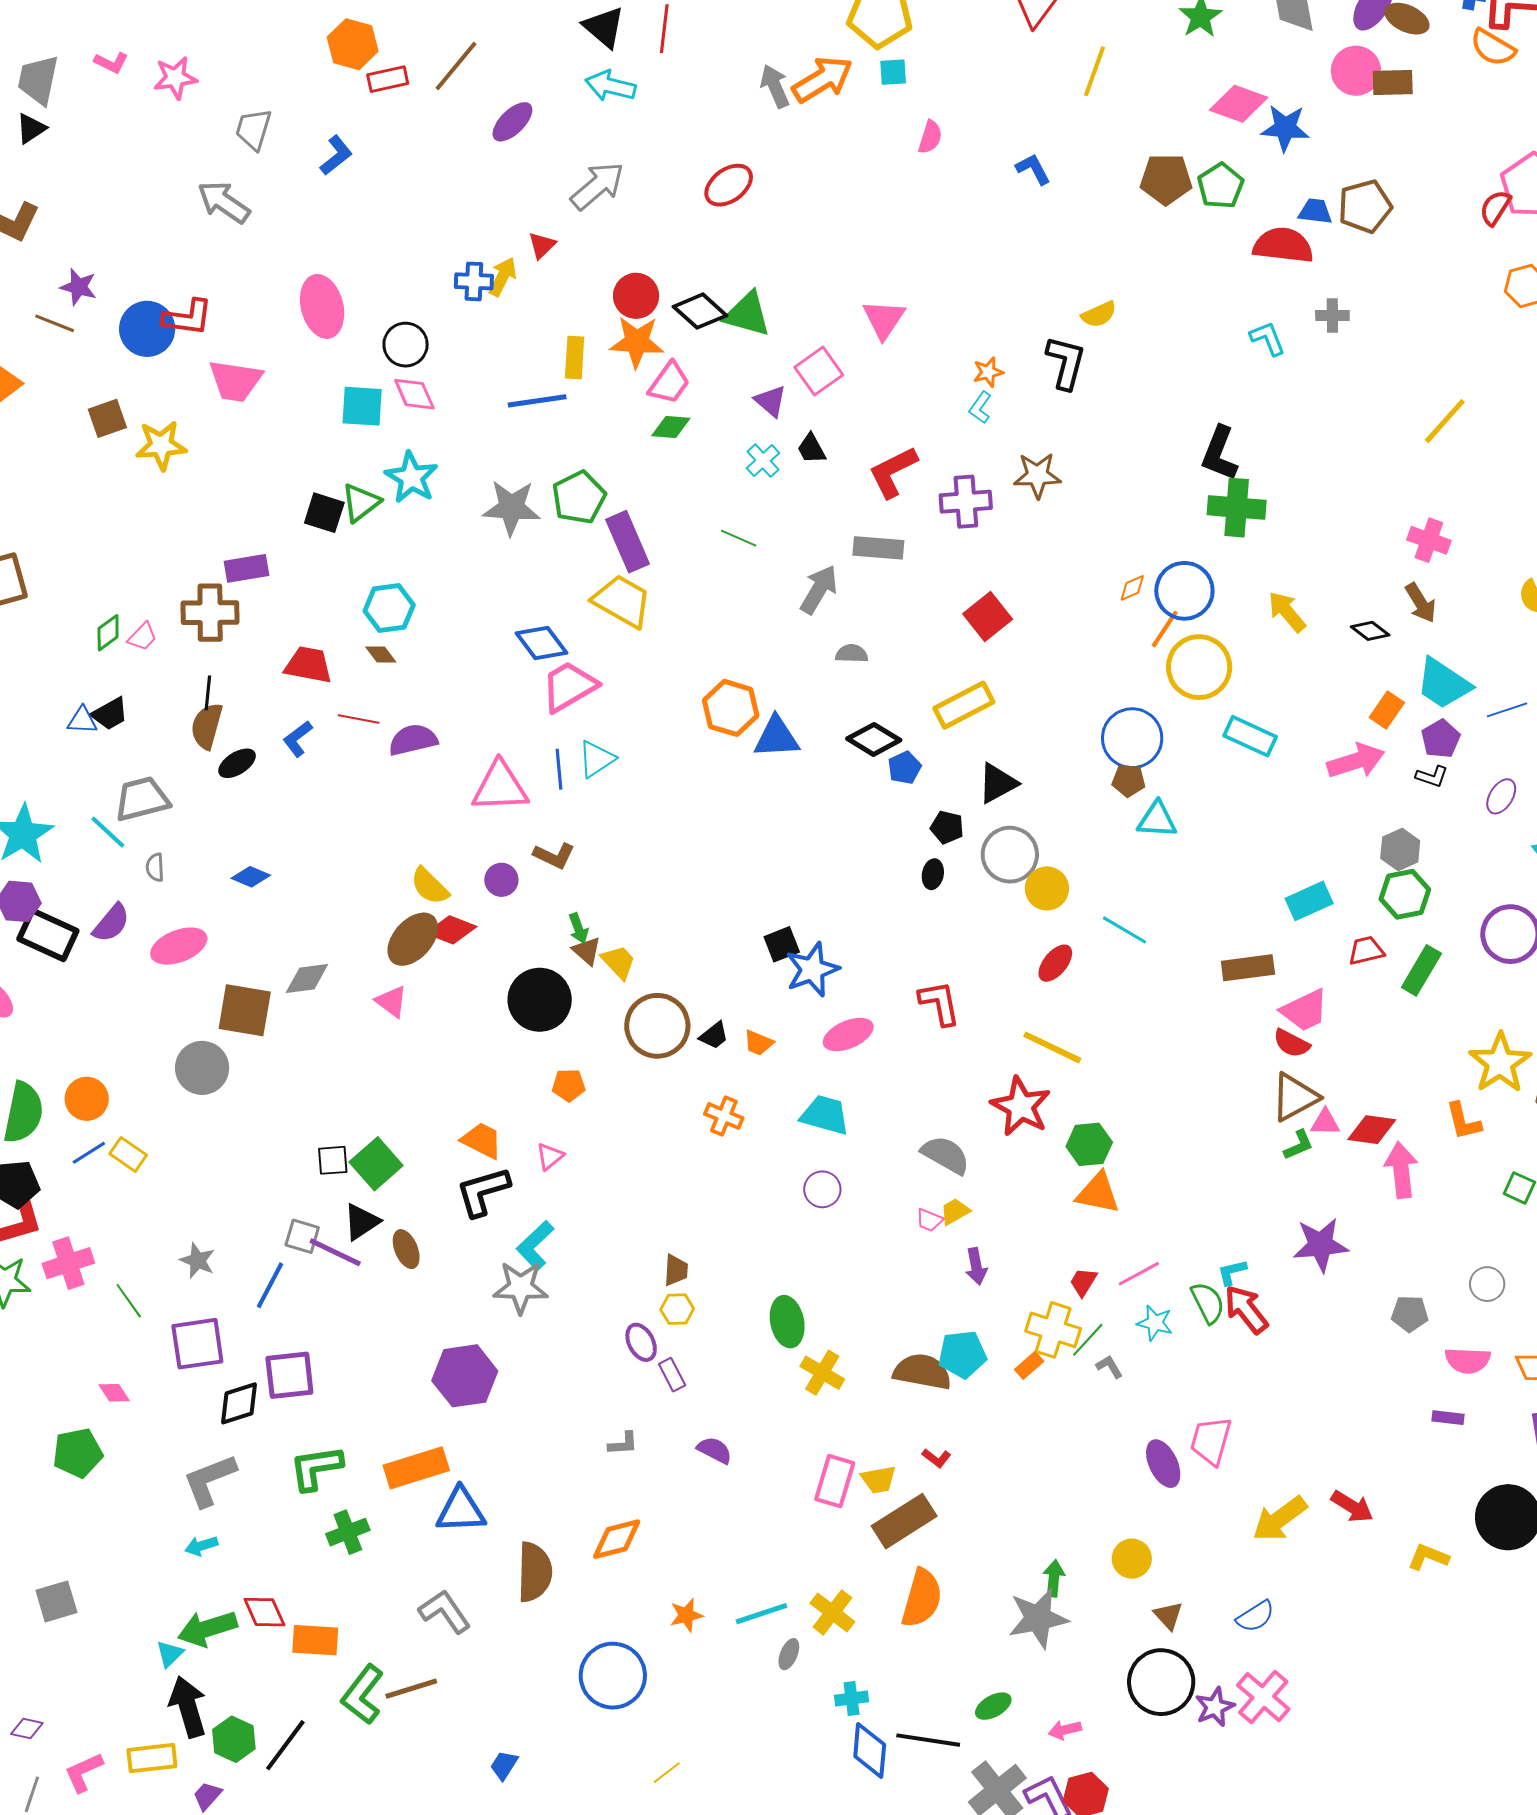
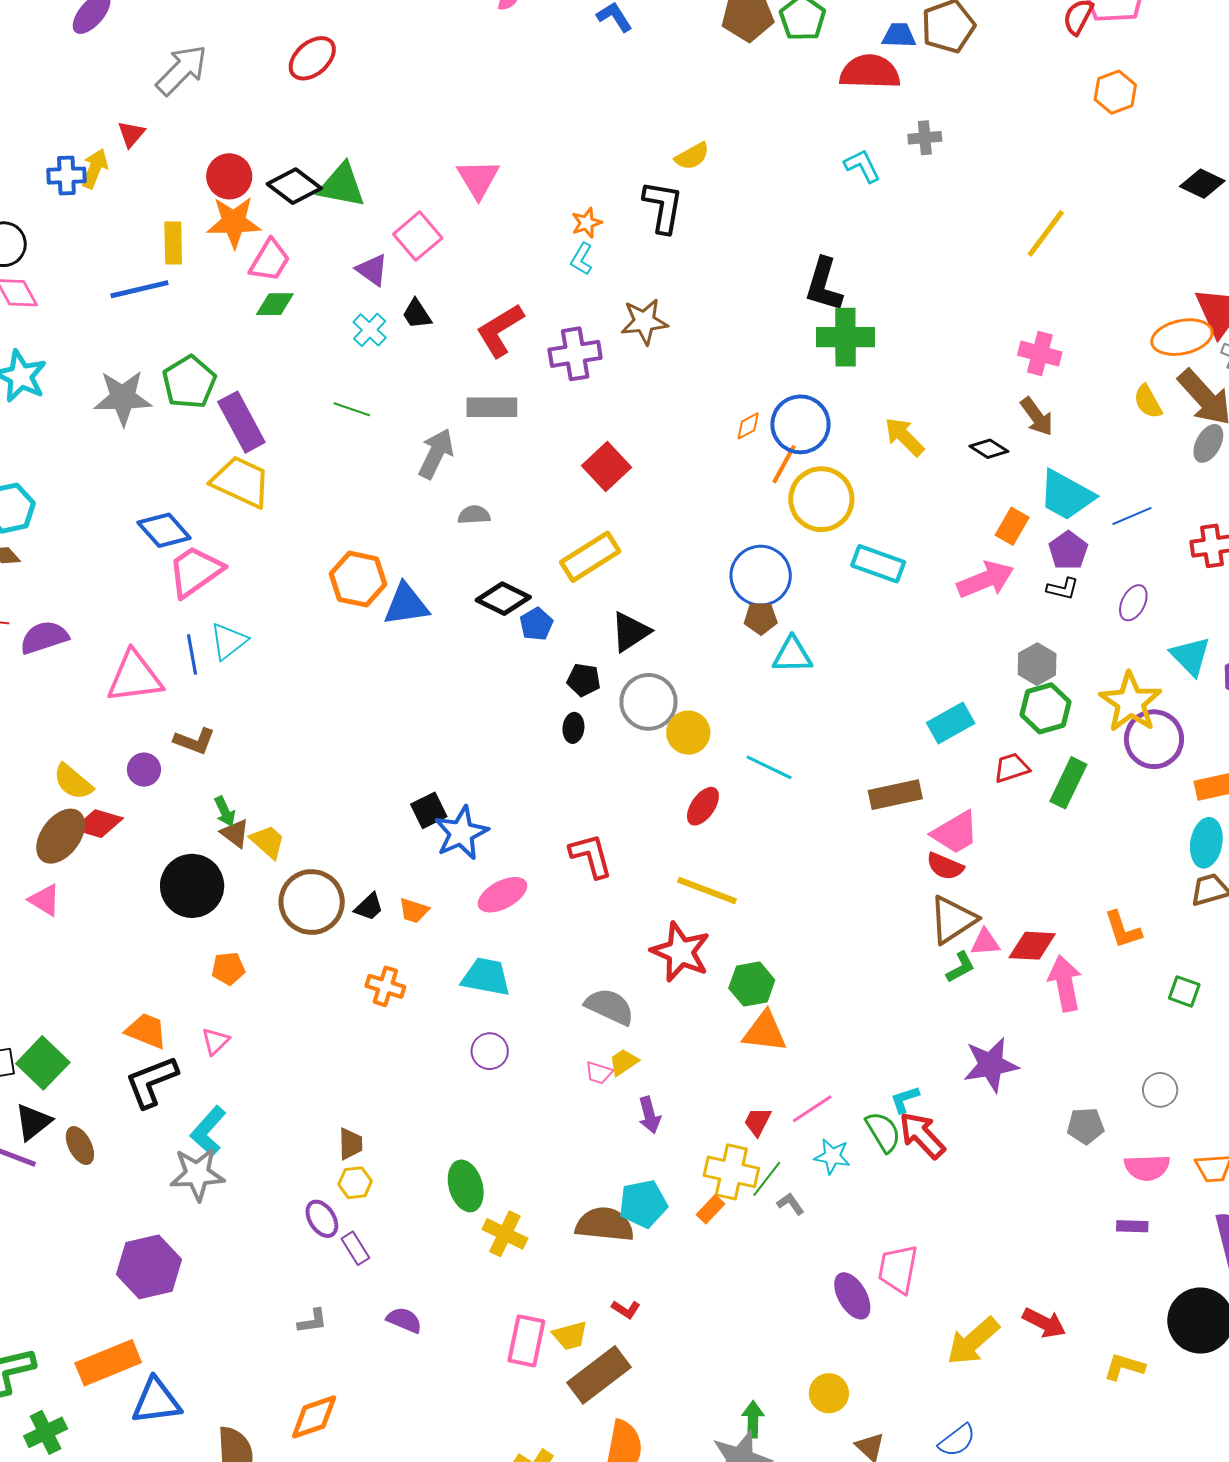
yellow star: (1500, 1063) -> (1130, 702), moved

